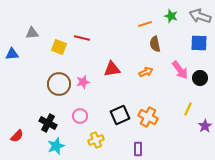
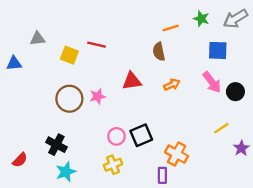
gray arrow: (200, 16) -> (235, 19), turned -50
blue square: (199, 43) -> (218, 50), moved
brown semicircle: (155, 44) -> (159, 52), moved
yellow line: (188, 109) -> (221, 128), turned 32
pink circle: (80, 116) -> (116, 136), moved
orange cross: (148, 117) -> (177, 154), moved

